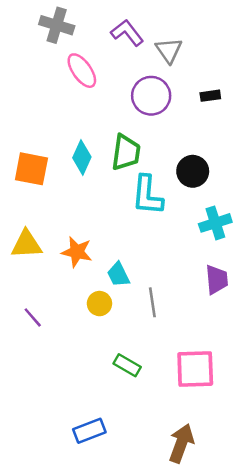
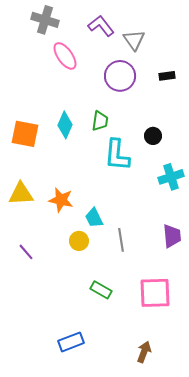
green trapezoid: (126, 152) -> (100, 121), size x0.7
black circle: (193, 171) -> (153, 136), size x0.7
purple trapezoid: (217, 280) -> (172, 236), moved
brown arrow: (181, 443) -> (144, 352), size x0.7

